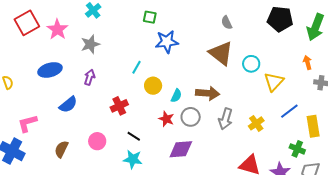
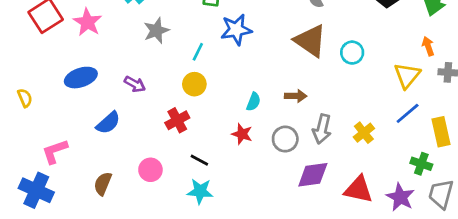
gray star: (90, 44) -> (156, 30), moved
cyan line: (137, 67) -> (198, 52), moved
purple arrow: (90, 77) -> (135, 84), turned 105
yellow triangle: (274, 82) -> (407, 75), moved
yellow circle: (153, 86) -> (194, 84), moved
brown arrow: (208, 93) -> (296, 96), size x0.7
gray circle: (191, 117) -> (285, 139), moved
purple diamond: (181, 149) -> (313, 175), moved

